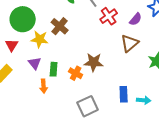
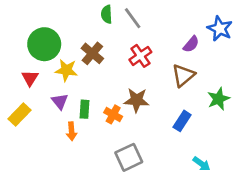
red cross: (109, 16) -> (140, 56), moved
blue rectangle: (124, 94) -> (182, 121), moved, turned 35
cyan arrow: (144, 100) -> (202, 164), moved, turned 32

